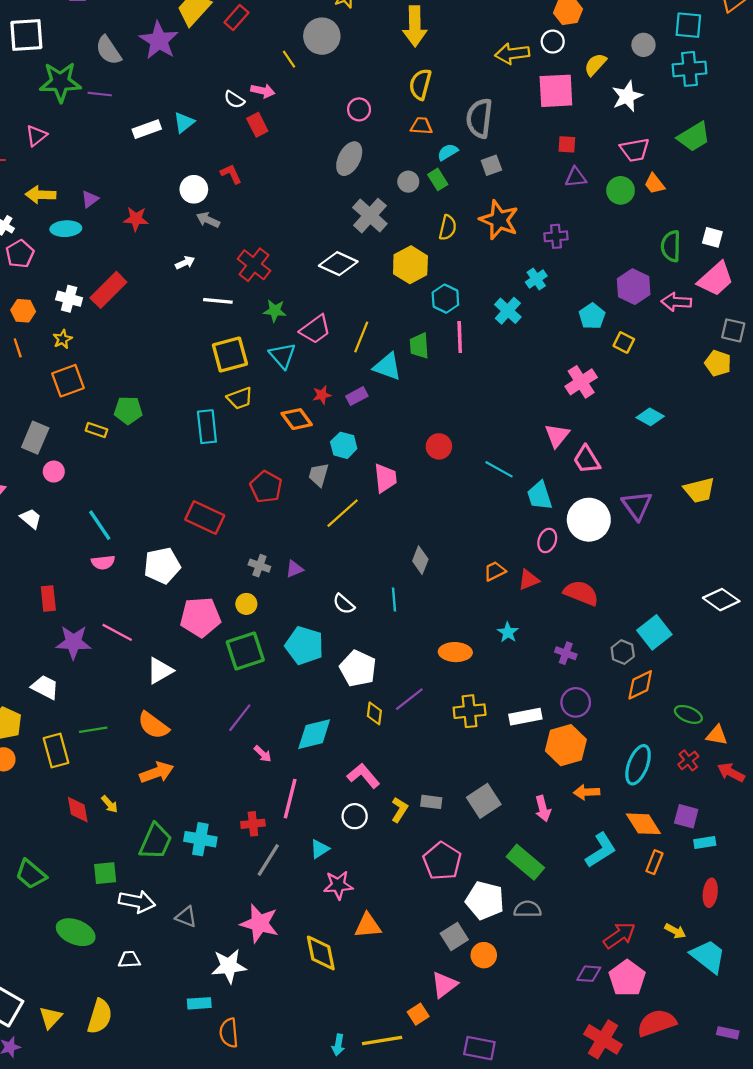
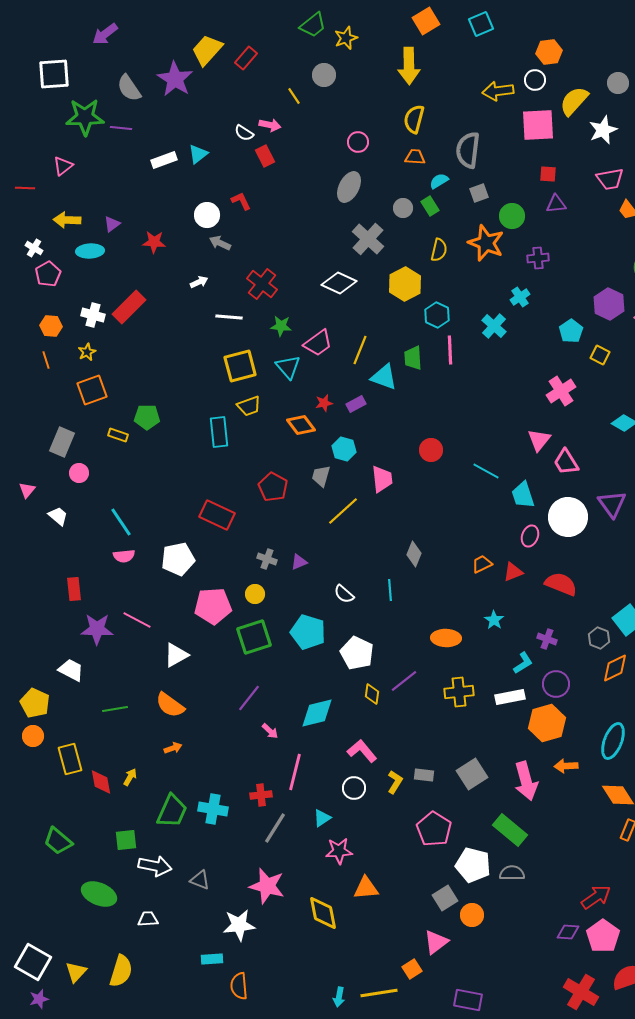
gray circle: (322, 36) -> (324, 75), size x0.7
yellow semicircle: (595, 65) -> (574, 101), size x1.4
green circle: (621, 190) -> (512, 216), moved
yellow rectangle: (56, 751) -> (70, 759), moved
orange arrow: (157, 772) -> (173, 748), size x0.6
yellow arrow: (110, 804) -> (130, 777), turned -108
pink arrow: (543, 809) -> (526, 781), size x1.6
cyan L-shape: (601, 850) -> (523, 663), moved, size x0.7

